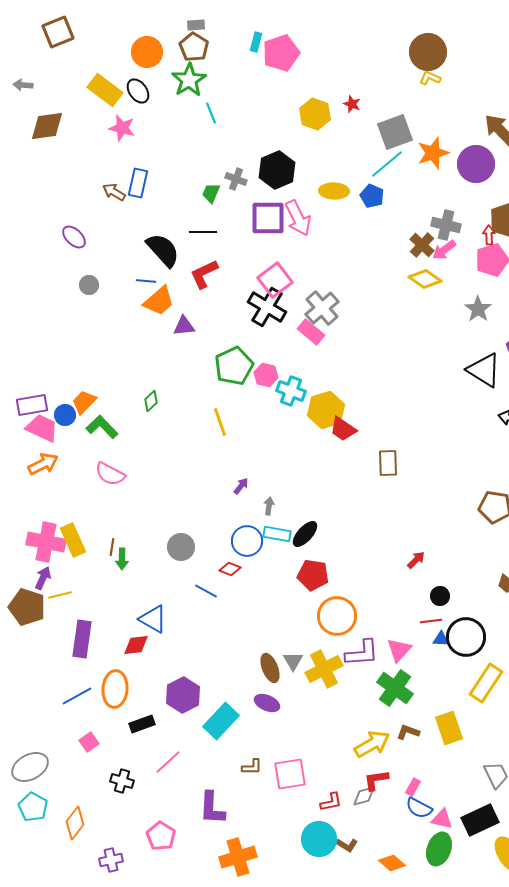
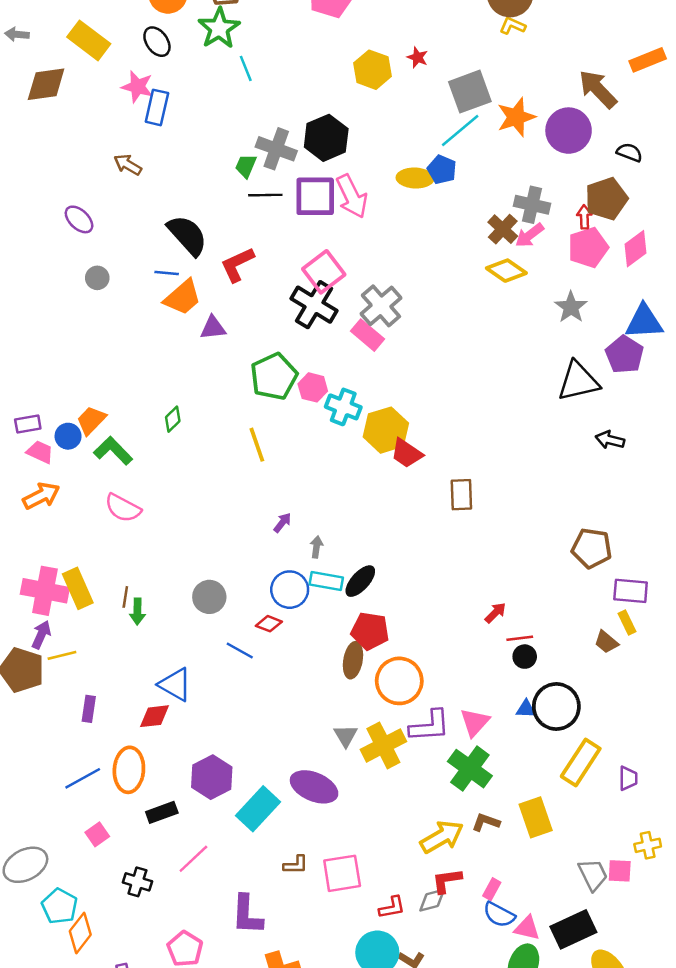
yellow rectangle: (105, 90) -> (89, 40), moved
gray cross: (236, 179) -> (276, 149), size x1.5
blue rectangle: (138, 183) -> (157, 107), moved
yellow ellipse: (334, 191) -> (415, 178), moved
black line: (203, 232) -> (265, 195), moved
black triangle: (484, 370) -> (578, 381), turned -45
purple rectangle: (32, 405) -> (28, 424), size x0.7
pink trapezoid: (42, 428) -> (40, 452), size x0.7
red line: (431, 621) -> (520, 638), moved
purple rectangle: (82, 639) -> (89, 709), size x0.6
brown ellipse: (270, 668) -> (353, 660), moved, turned 32
purple ellipse: (267, 703) -> (314, 787), size x1.5
cyan pentagon: (33, 807) -> (60, 906), moved

